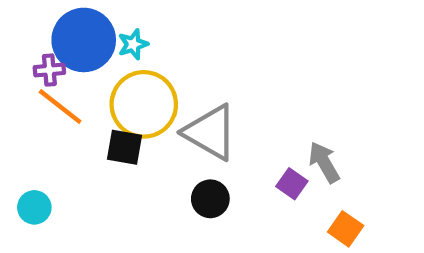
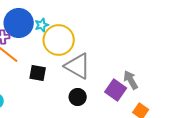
yellow circle: (144, 104) -> (59, 40), moved
purple square: (292, 184) -> (116, 90), size x1.5

